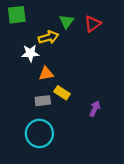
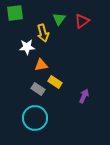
yellow arrow: (48, 37) -> (43, 33), turned 90
gray rectangle: (43, 101) -> (38, 89), turned 40

